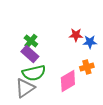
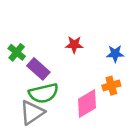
red star: (76, 35) -> (74, 45), moved
green cross: (31, 41) -> (17, 52), moved

